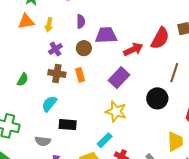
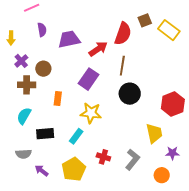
brown circle: (84, 48) -> (43, 69), moved
brown line: (174, 73) -> (122, 66), moved
orange rectangle: (80, 75) -> (58, 98), moved, turned 32
cyan rectangle: (105, 140) -> (76, 136), moved

